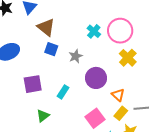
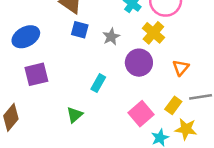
yellow cross: (128, 58) -> (153, 33), moved
purple square: (33, 84) -> (36, 74), moved
orange triangle: (118, 95) -> (181, 68), moved, turned 32

